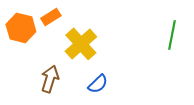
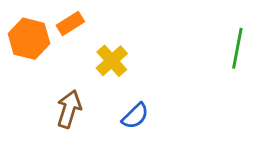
yellow cross: (81, 44) -> (112, 61), size x0.7

